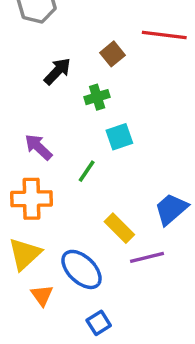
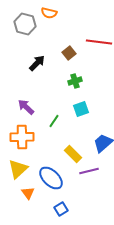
green cross: (97, 97) -> (75, 81), moved
cyan square: (119, 137) -> (81, 109), moved

